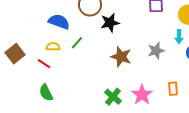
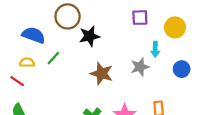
cyan arrow: (179, 37) -> (155, 49), moved

